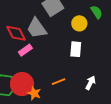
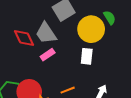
yellow circle: (79, 23) -> (91, 29), size x1.6
pink rectangle: (25, 50) -> (48, 55), moved

